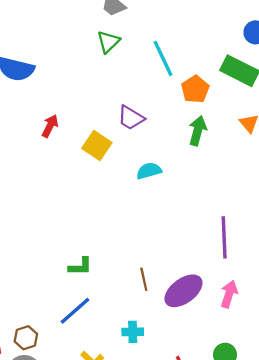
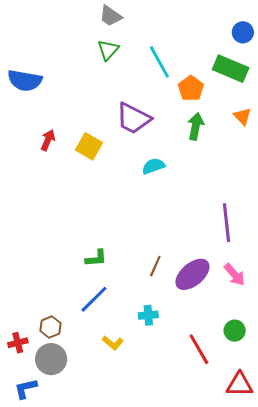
purple trapezoid: (131, 118) -> (133, 118), size x1.4
red arrow: (50, 126) -> (48, 140), moved
yellow square: (97, 145) -> (89, 146), moved
brown line: (144, 279) -> (155, 266), turned 40
pink arrow: (229, 294) -> (235, 275), turned 125

